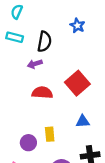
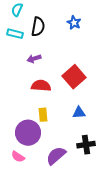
black semicircle: (44, 42) -> (38, 27), moved
yellow rectangle: (50, 134) -> (43, 115), moved
purple circle: (28, 143) -> (28, 133), size x1.6

